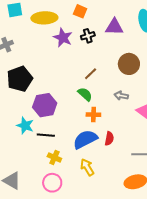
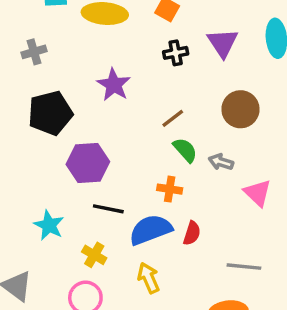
purple triangle: (114, 27) -> (223, 43), turned 48
purple star: (63, 38) -> (114, 85), moved
green semicircle: (85, 94) -> (185, 150), moved
cyan star: (25, 126) -> (49, 225), moved
black line: (46, 135) -> (108, 209), moved

